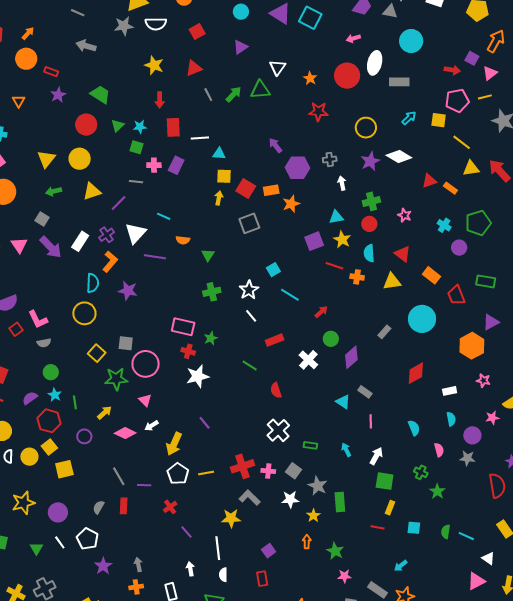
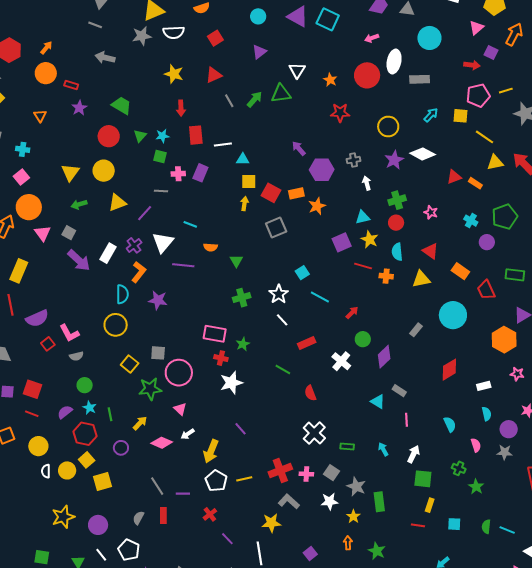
pink triangle: (490, 73) -> (476, 28), moved
pink triangle: (19, 245) -> (43, 233), moved

